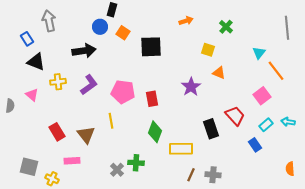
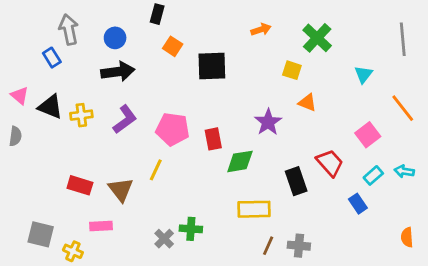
blue circle: (100, 27) -> (115, 38), moved
green cross: (226, 27) -> (317, 38), size x1.5
blue rectangle: (27, 39) -> (52, 58), moved
black triangle: (36, 62) -> (50, 107), moved
orange line: (276, 71) -> (403, 108), moved
pink triangle: (32, 95) -> (20, 95), moved
gray semicircle: (10, 106) -> (15, 136), moved
yellow line: (111, 121) -> (156, 170), turned 35
red rectangle: (57, 132) -> (80, 185), turned -42
green diamond: (155, 132) -> (240, 161), moved, turned 60

